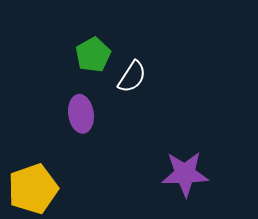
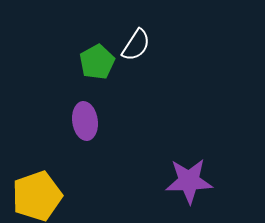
white semicircle: (132, 77) -> (136, 45), moved

